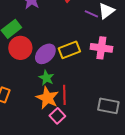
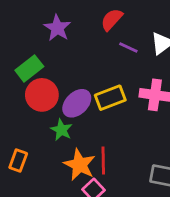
purple line: (91, 14) -> (128, 47), moved
green star: (46, 78) -> (61, 130), moved

